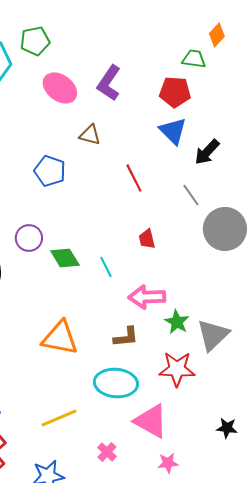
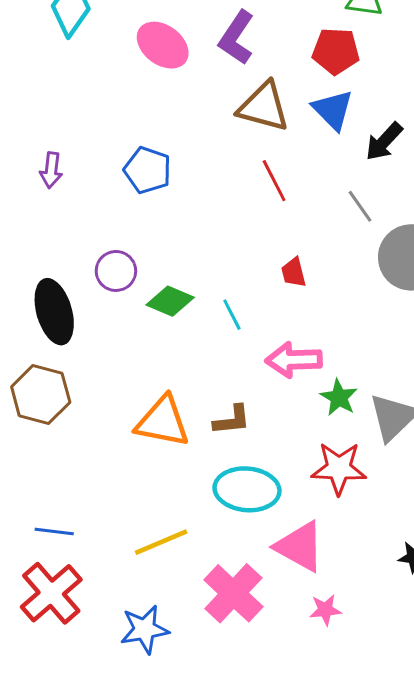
brown triangle: (90, 135) -> (264, 107), moved, size x1.6
green diamond: (65, 258) -> (170, 301), turned -36
brown L-shape: (126, 337) -> (232, 420), moved
pink cross: (107, 452) -> (233, 593), size x2.0

